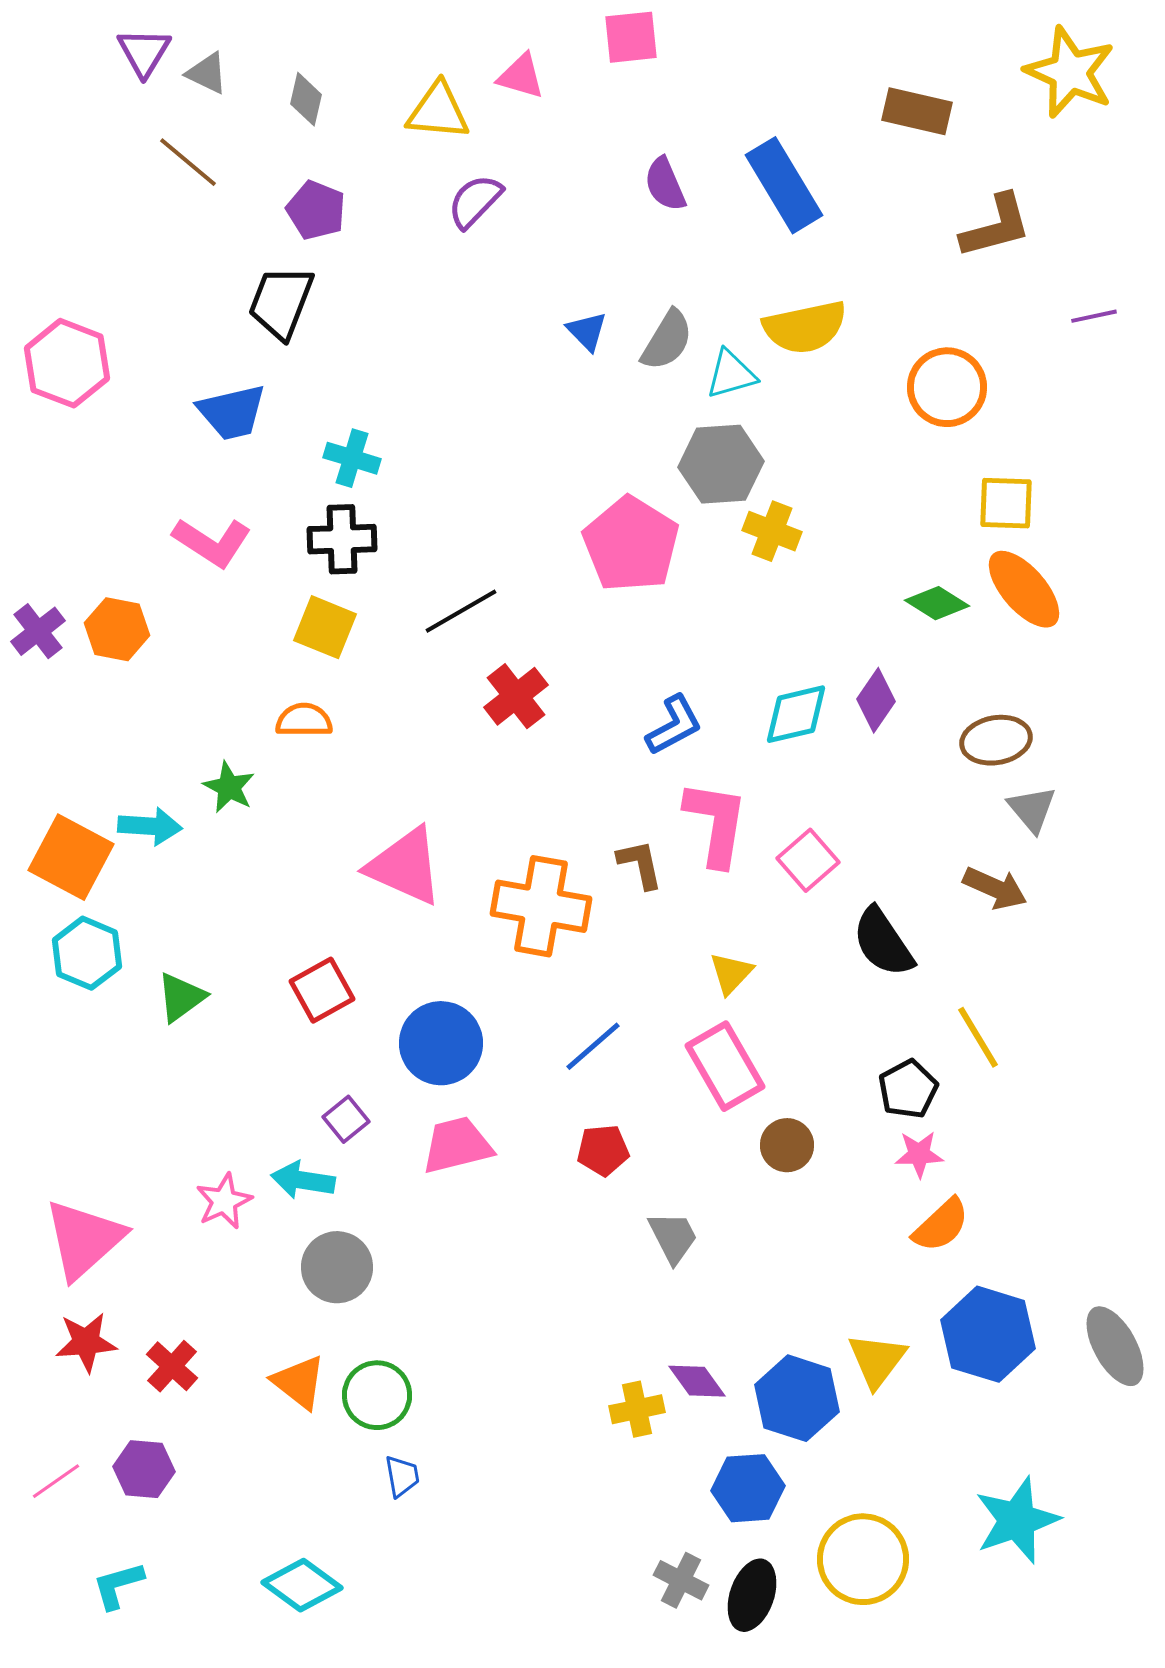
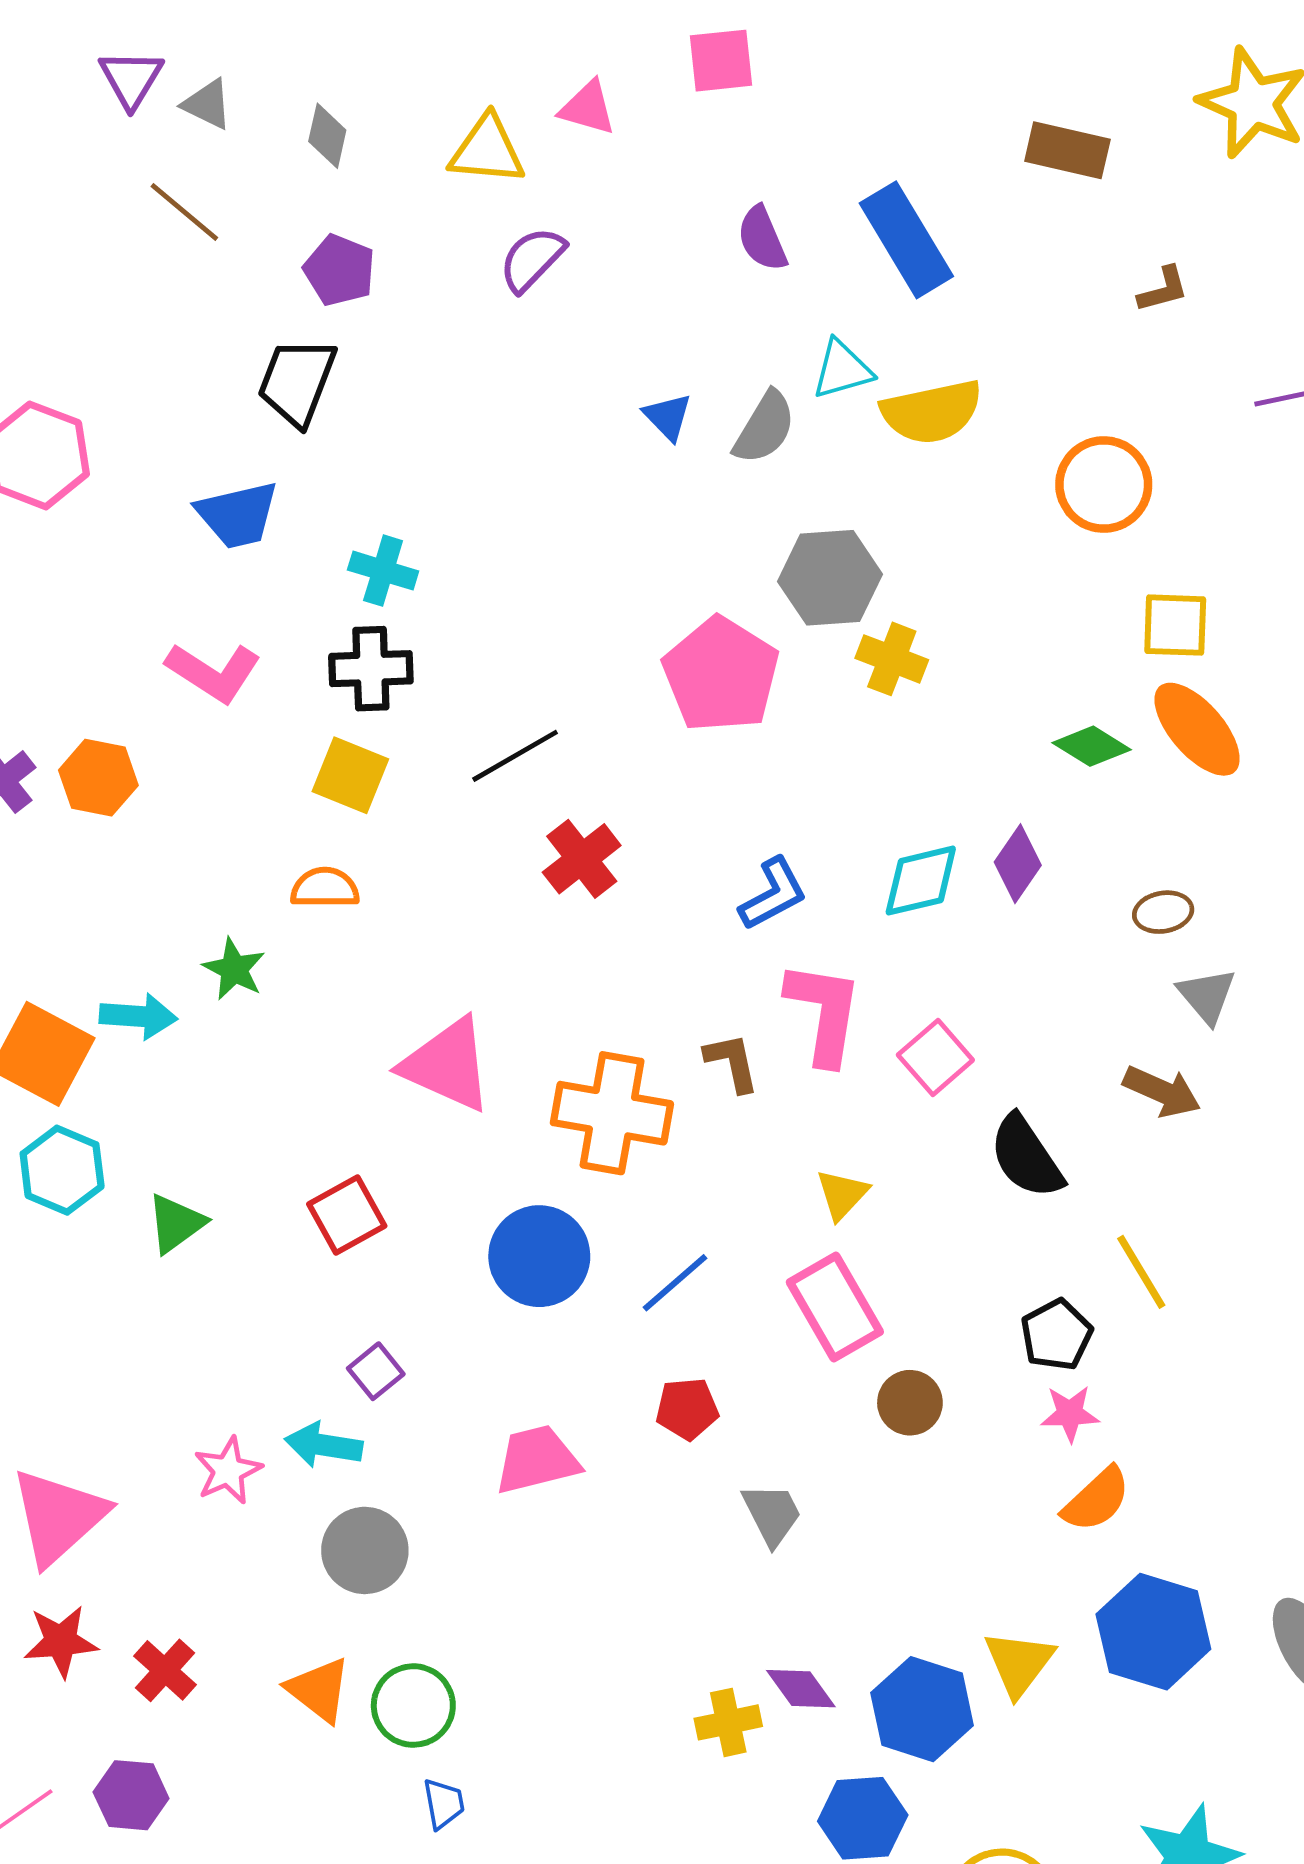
brown L-shape: (996, 226) -> (1163, 290), size x0.6
cyan triangle: (731, 374) -> (842, 369), moved
brown ellipse: (996, 740) -> (1163, 912), size x0.7
blue circle: (441, 1043) -> (539, 1256), moved
pink trapezoid: (457, 1145) -> (537, 1460), moved

